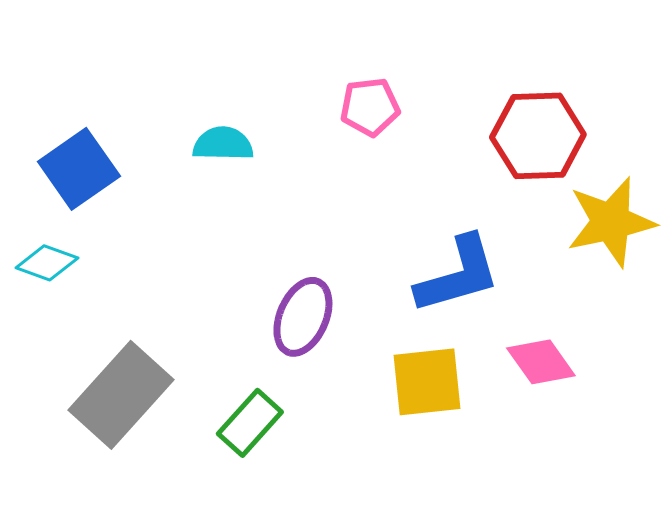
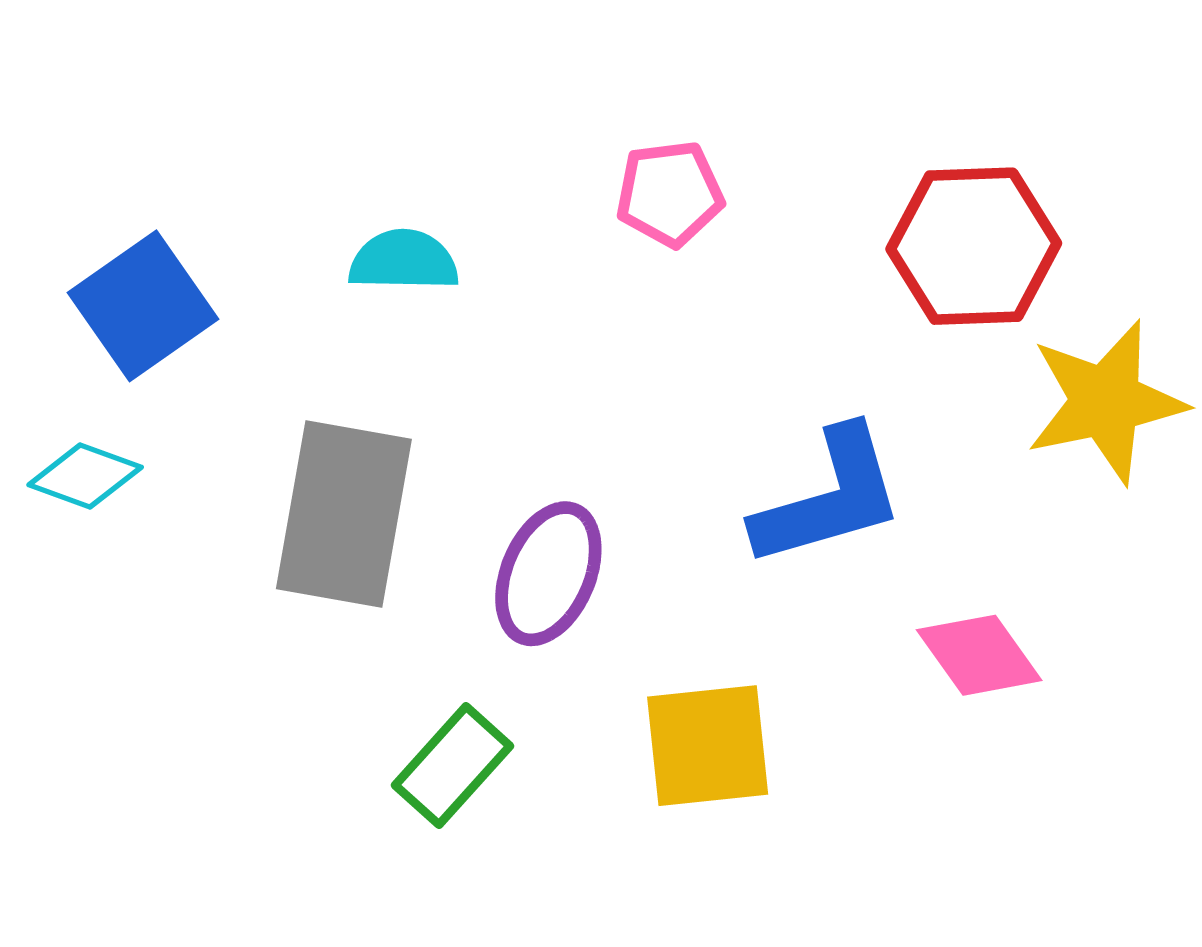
yellow square: (427, 382) -> (708, 746), moved
gray rectangle: (121, 395) -> (344, 514), moved, turned -32

